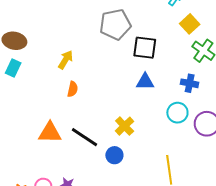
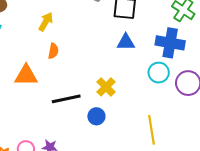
blue cross: (190, 83) -> (170, 43), size x1.6
orange triangle: (50, 133) -> (26, 75), moved
black line: (84, 137) -> (66, 99), turned -44

